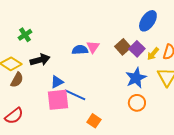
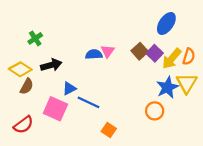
yellow arrow: (153, 54) -> (172, 59), size x1.5
blue star: (136, 78) -> (167, 87), moved
pink square: (58, 100) -> (55, 109), moved, turned 30

